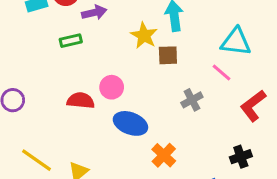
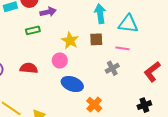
yellow star: (144, 35) -> (70, 40), moved
cyan triangle: (236, 42) -> (128, 24), moved
pink line: (221, 73) -> (122, 48), moved, turned -32
red semicircle: (81, 101) -> (29, 68), moved

